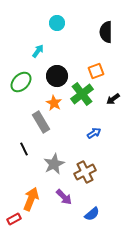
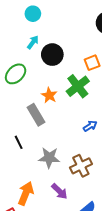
cyan circle: (57, 23) -> (33, 14), moved
black circle: (57, 76) -> (52, 55), moved
gray star: (54, 164) -> (49, 158), turned 30

